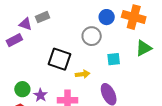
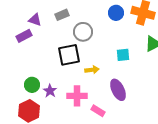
gray rectangle: (42, 17) -> (62, 15), moved
gray circle: (92, 36) -> (83, 32), moved
black square: (60, 59) -> (69, 55), turned -30

